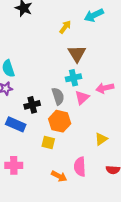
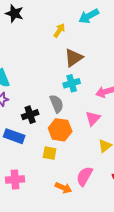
brown triangle: (77, 54) -> (73, 58), turned 30
pink triangle: (82, 98) -> (93, 118), moved
pink semicircle: (80, 167) -> (84, 176), turned 36

